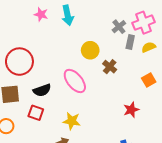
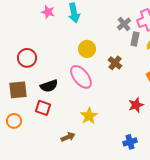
yellow circle: (90, 50) -> (87, 49), moved
red circle: (19, 62) -> (27, 58), size x0.7
yellow star: (72, 121) -> (89, 116), moved, turned 30

